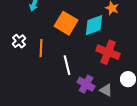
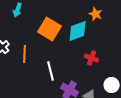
red cross: (108, 52) -> (92, 58), size x0.6

